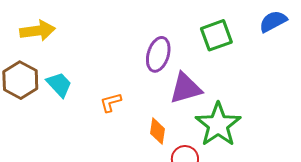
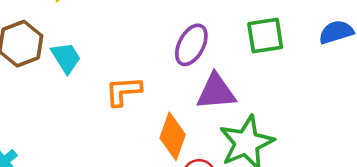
orange L-shape: (111, 102) -> (123, 91), size x1.4
orange diamond: (157, 131) -> (173, 136), size x1.4

